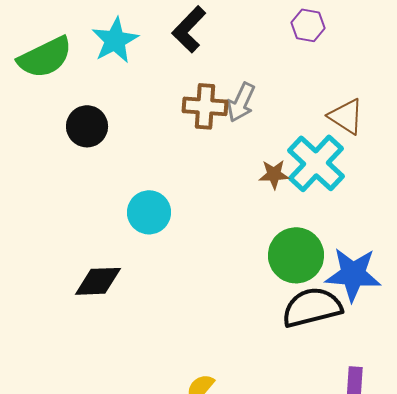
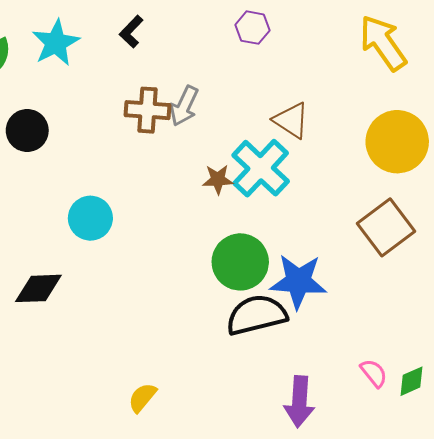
black L-shape: (189, 29) -> (131, 32), size x0.7

